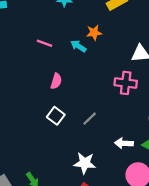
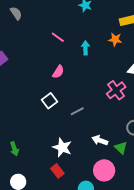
orange star: (94, 33) -> (115, 39), moved
cyan arrow: (78, 46) -> (85, 48), turned 40
pink cross: (126, 83) -> (116, 90), turned 30

